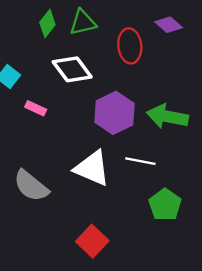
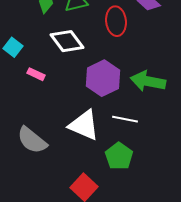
green pentagon: (165, 205) -> (119, 156), moved

